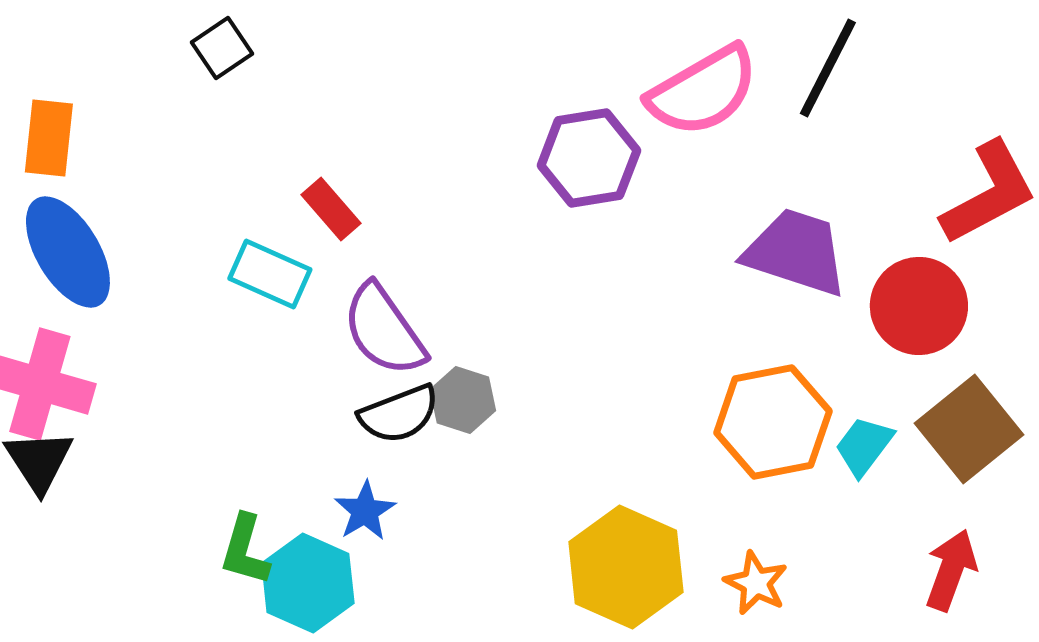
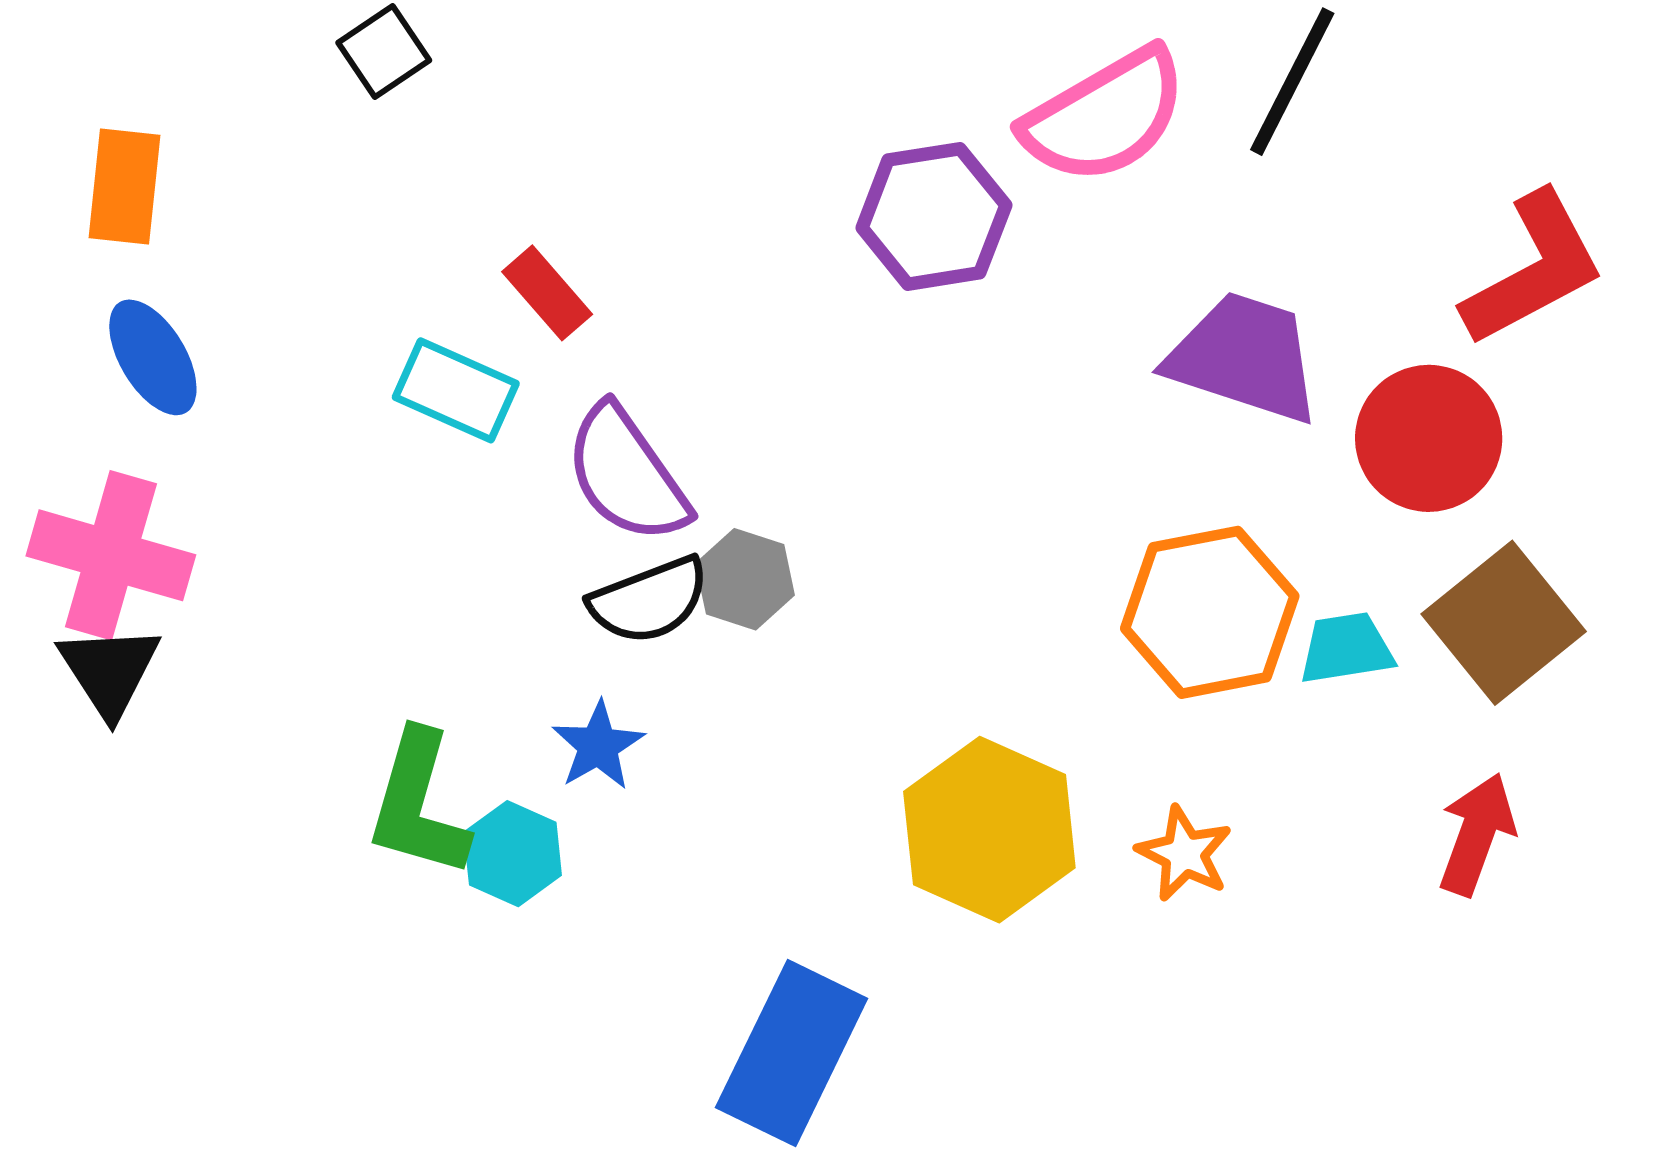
blue ellipse: (68, 252) -> (153, 357), size x0.7
cyan trapezoid: (864, 446) -> (1346, 648), turned 44
green L-shape: (245, 550) -> (418, 804), size x1.4
cyan hexagon: (308, 583) -> (513, 854), size x0.7

